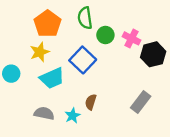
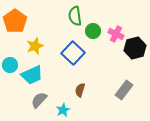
orange pentagon: (48, 24) -> (15, 21), moved
cyan trapezoid: (52, 78) -> (32, 75), moved
gray semicircle: (44, 113) -> (39, 100), turned -60
cyan star: (73, 116) -> (63, 110), moved

